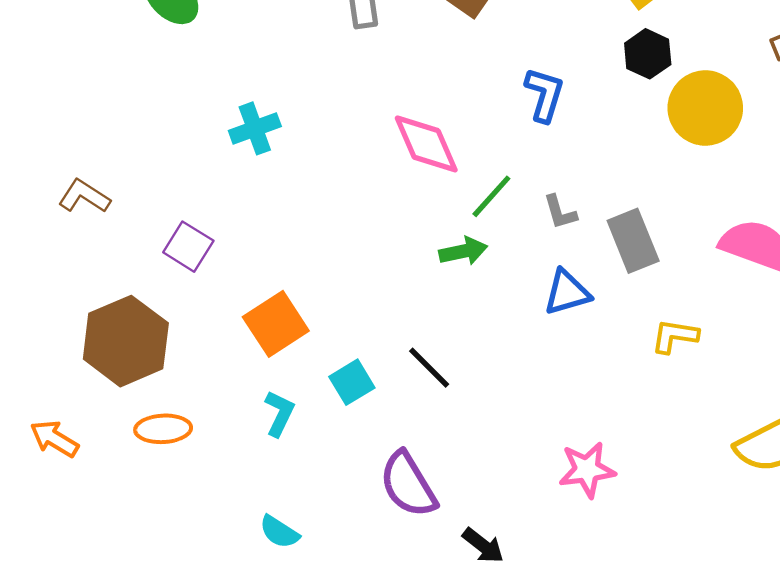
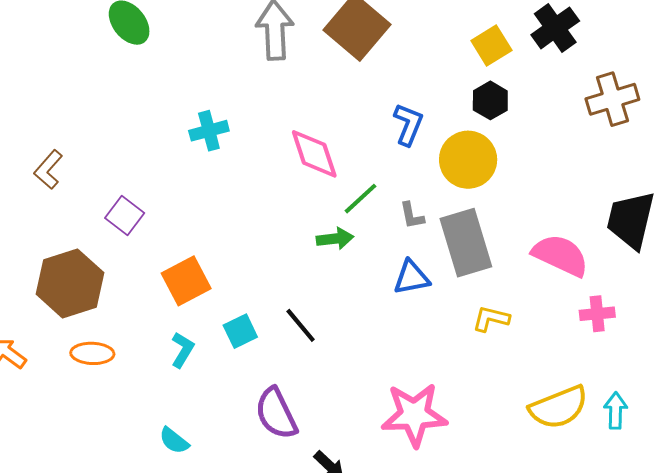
yellow circle: (705, 108) -> (468, 160), moved
cyan cross: (255, 128) -> (209, 131), moved
brown L-shape: (84, 196) -> (48, 170), turned -87
gray rectangle: (633, 241) -> (466, 243), size x1.4
pink star: (587, 470) -> (414, 415), size x1.5

